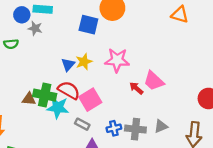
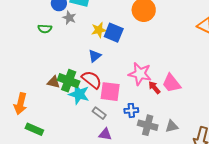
blue square: (88, 25) -> (114, 33), moved
pink star: (117, 60) -> (140, 74), moved
yellow star: (84, 62) -> (99, 30), moved
pink square: (90, 100) -> (110, 92), turned 30
blue cross: (114, 128) -> (131, 110), moved

